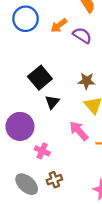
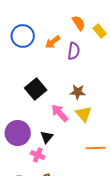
purple semicircle: (82, 35) -> (74, 51), turned 66
black triangle: (52, 102) -> (47, 137), moved
pink arrow: (79, 131) -> (60, 113), moved

